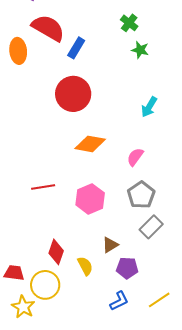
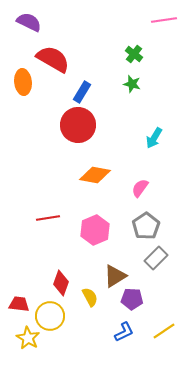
blue rectangle: (76, 48) -> (82, 92), moved
green star: (140, 50) -> (132, 84), moved
brown triangle: (110, 245) -> (115, 276), size x1.4

